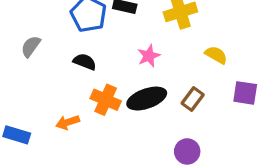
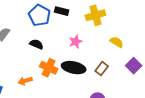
purple square: (245, 93) -> (134, 66), turned 35
black ellipse: (147, 99) -> (74, 68), turned 30

